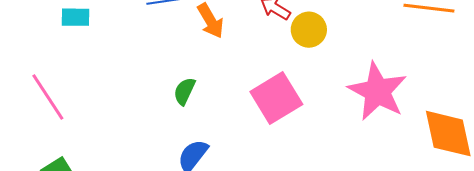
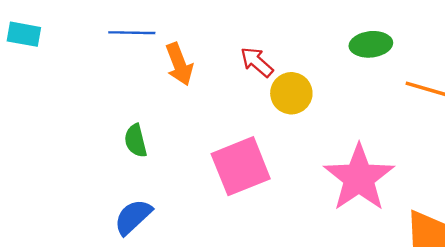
green semicircle: (184, 91) -> (136, 141), turned -48

